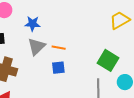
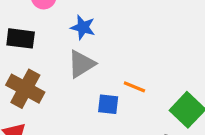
orange line: (59, 48) -> (134, 87), moved

